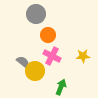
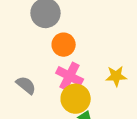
yellow circle: (35, 71) -> (76, 99), moved

